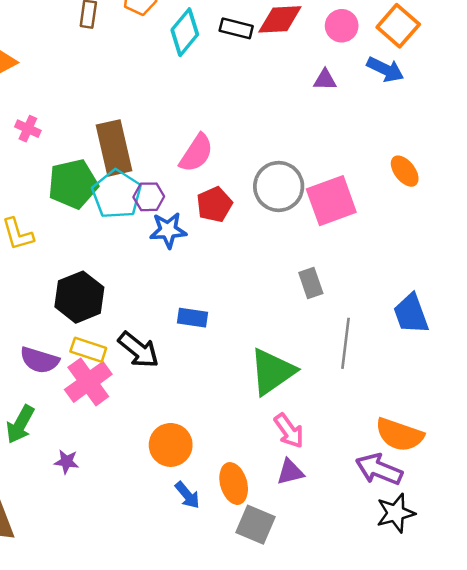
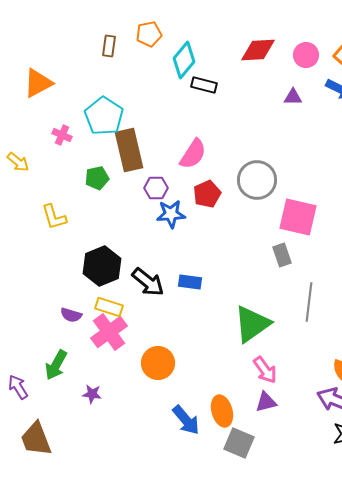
black rectangle: (236, 28) -> (204, 85), moved
green pentagon: (73, 184) -> (97, 178), size x0.6
cyan pentagon: (117, 194) -> (104, 116), moved
pink square: (331, 201) -> (298, 217), moved, turned 33
black arrow: (138, 350) -> (148, 282), moved
purple semicircle: (39, 360) -> (71, 315), size x0.7
orange circle: (171, 445) -> (158, 363), moved
blue arrow: (187, 495) -> (186, 420), size x1.4

